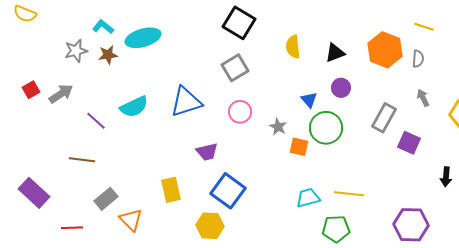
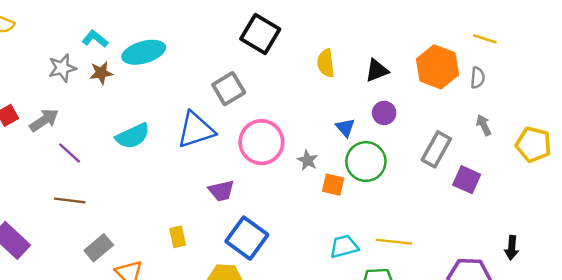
gray square: (235, 68) -> (229, 89), moved
pink circle: (240, 112) -> (261, 142), size x1.6
purple line: (96, 121) -> (70, 153), moved
black arrow: (446, 177) -> (512, 248), moved
yellow rectangle: (171, 190) -> (178, 237), size x0.7

